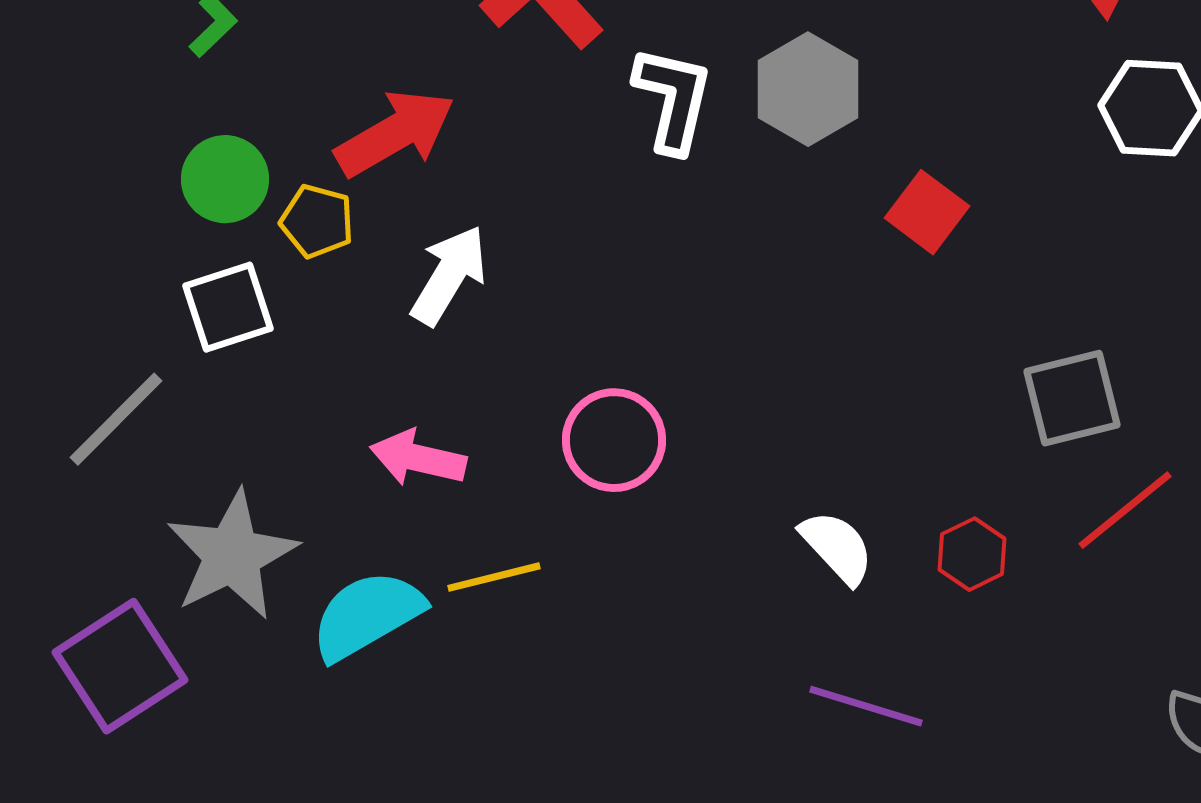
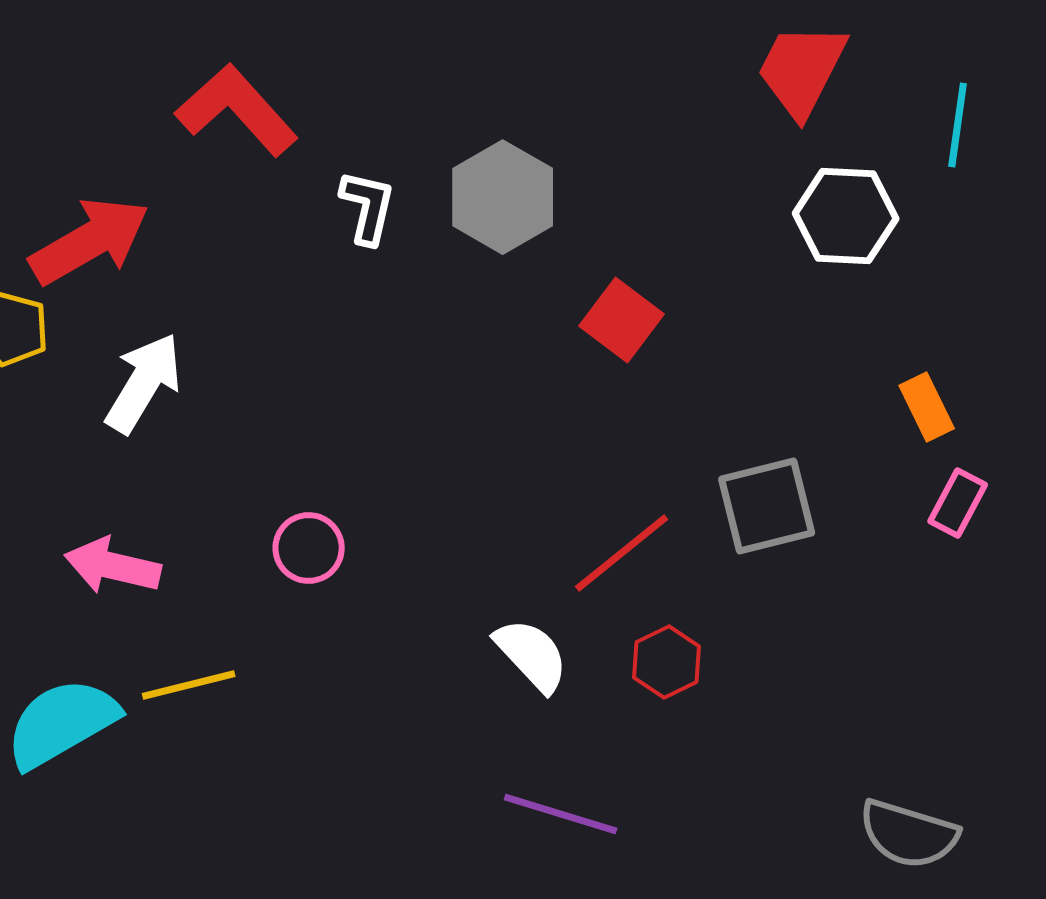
white L-shape: (673, 99) -> (368, 207), size x0.7
pink circle: (614, 440) -> (309, 548), size x0.7
red line: (1125, 510) -> (622, 553), moved

